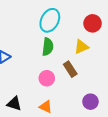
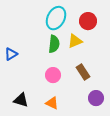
red circle: (93, 23) -> (88, 21), moved
yellow triangle: (81, 47) -> (75, 41), moved
brown rectangle: (70, 69) -> (83, 72), moved

